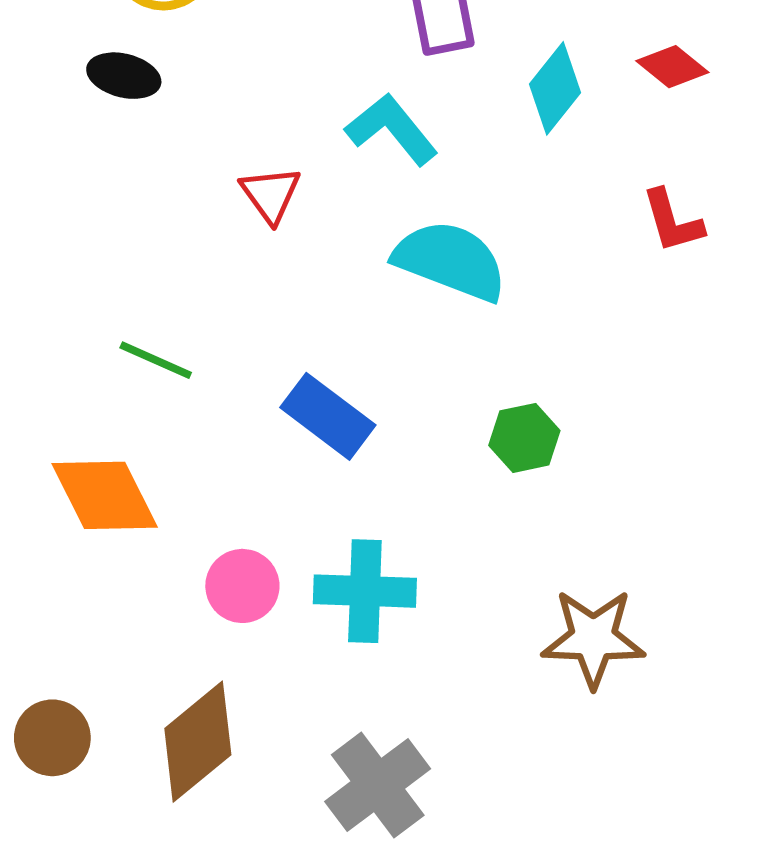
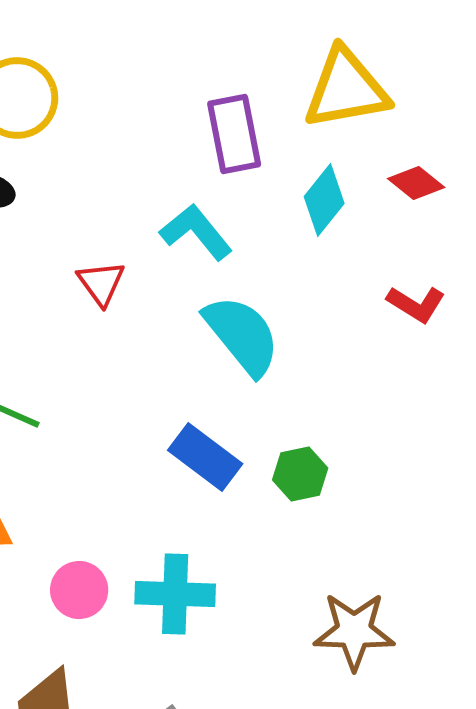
red L-shape: (672, 221) -> (416, 304), turned -42
cyan semicircle: (450, 261) -> (242, 335), turned 30
blue rectangle: (328, 416) -> (205, 457), moved

